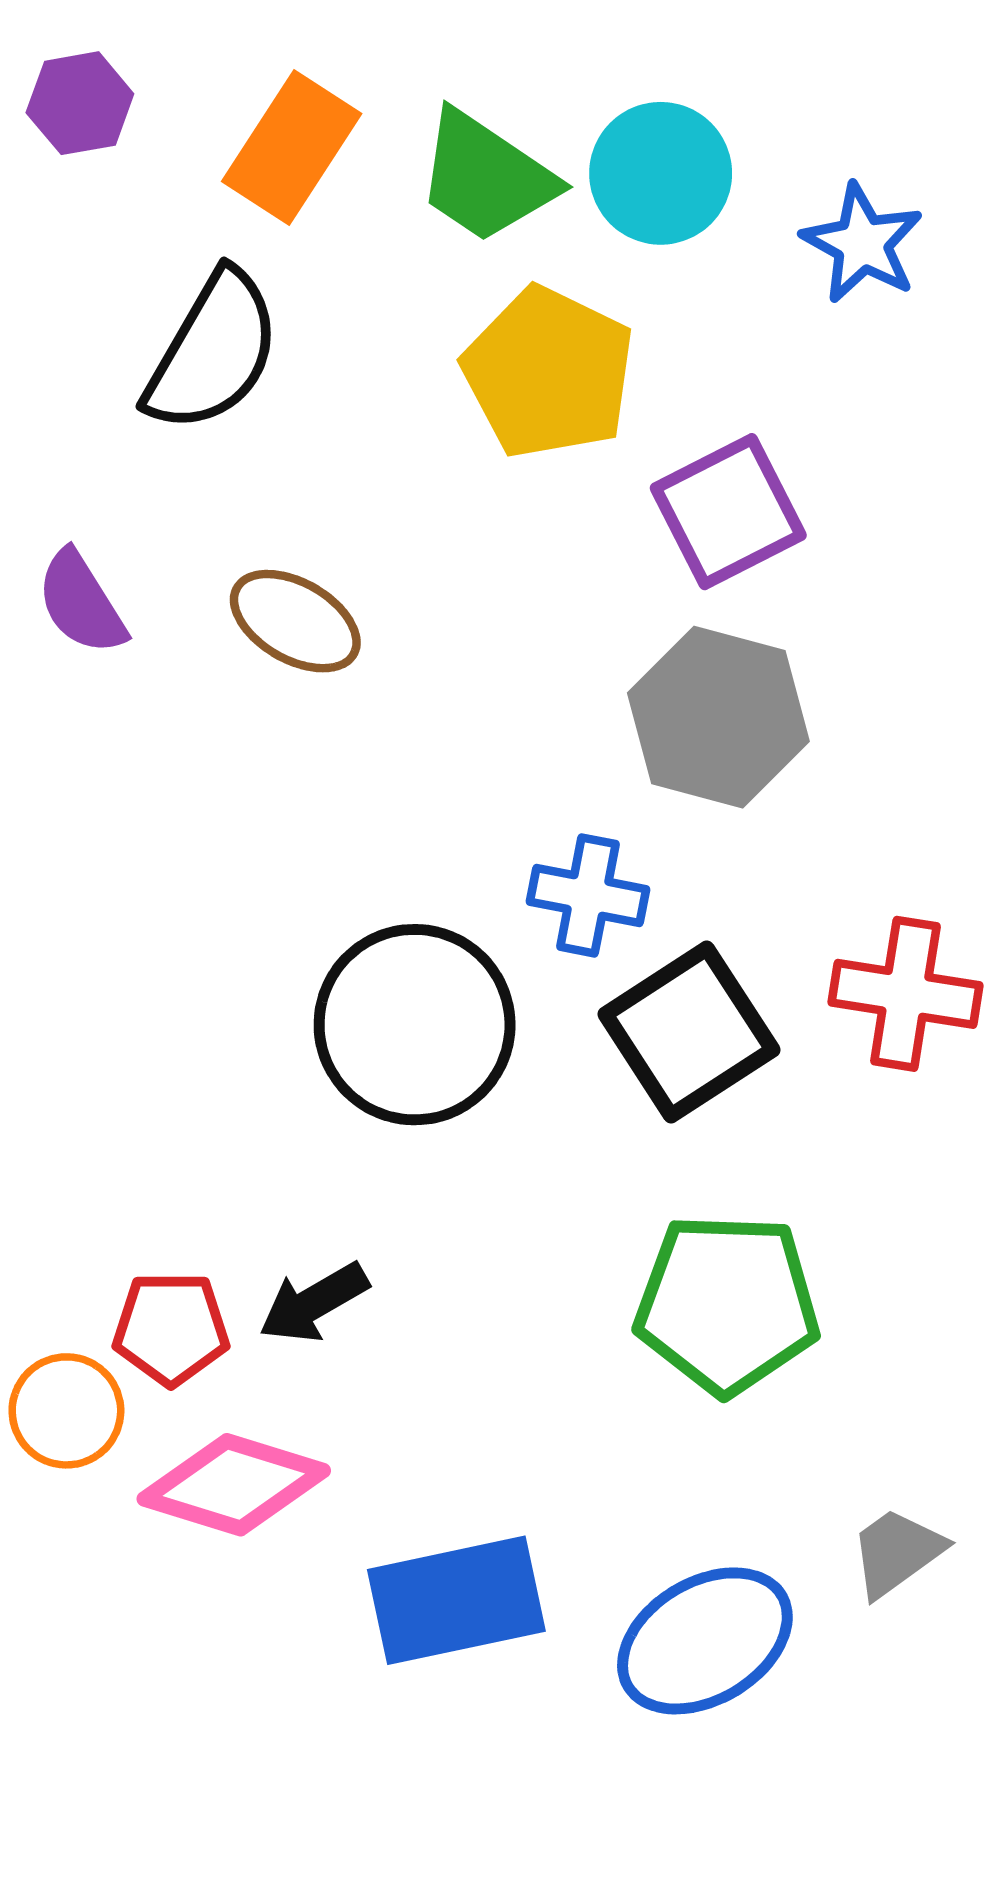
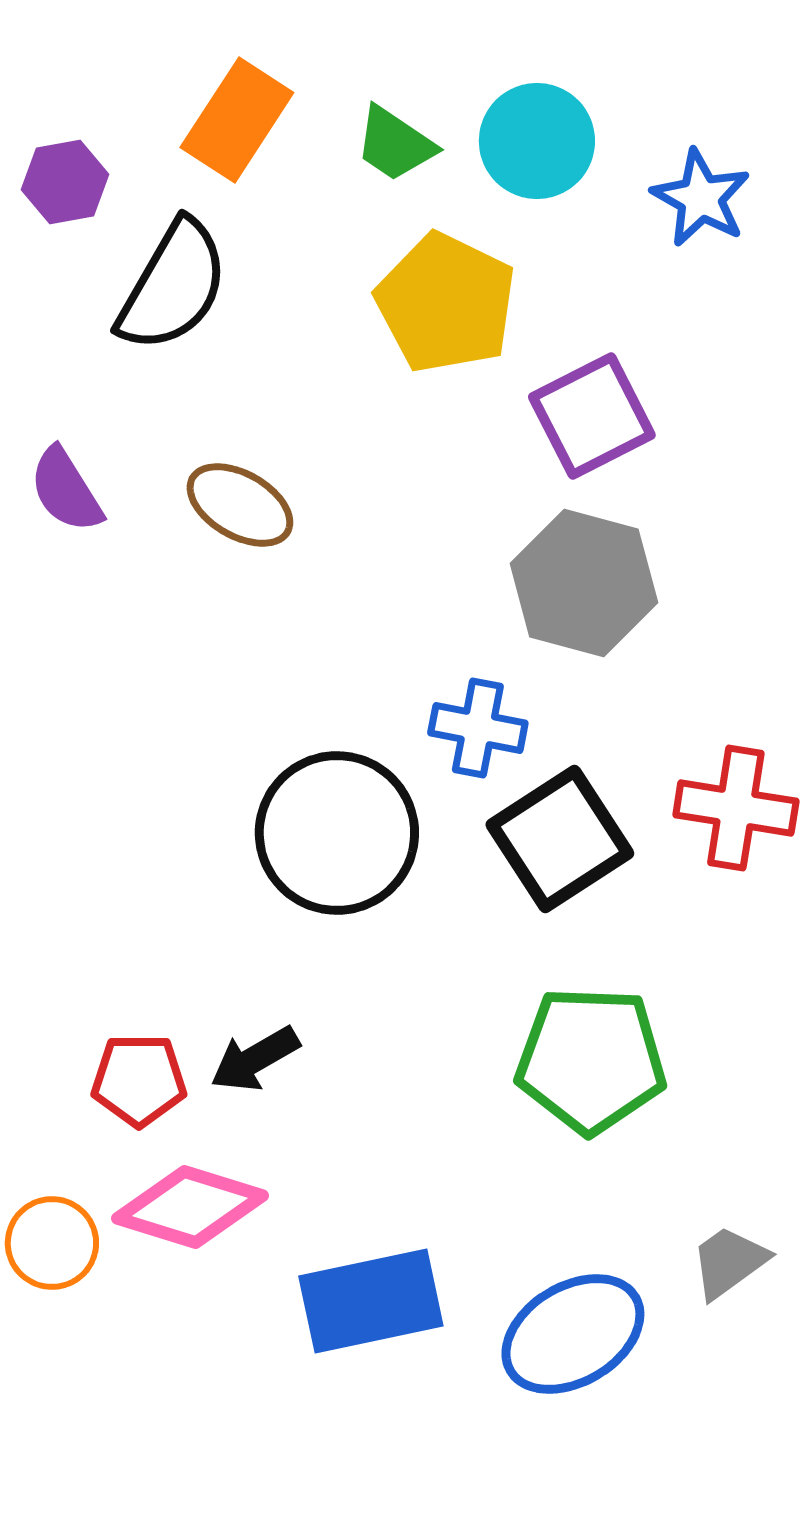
purple hexagon: (80, 103) -> (65, 182), moved
green trapezoid: (486, 177) -> (395, 144), size x0.7
orange circle: (66, 1411) -> (52, 1243), moved

